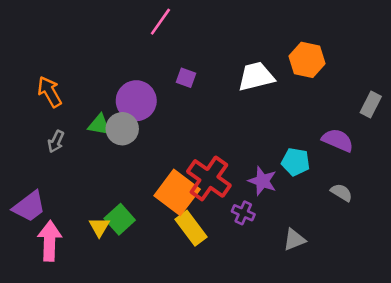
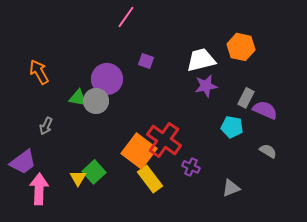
gray rectangle: (371, 105) -> (246, 98), moved
gray arrow: (56, 141) -> (46, 126), moved
purple star: (262, 181) -> (206, 86), moved, turned -30

